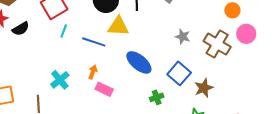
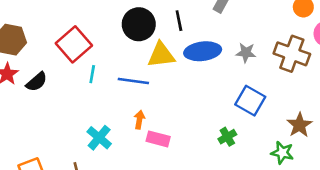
blue ellipse: (139, 62) -> (203, 51), moved, turned -36
brown star: (204, 88) -> (299, 125), moved

